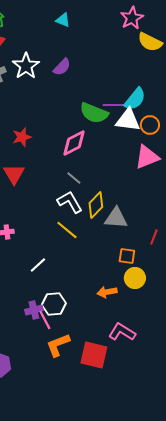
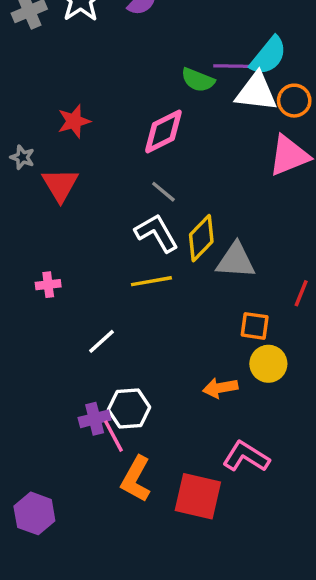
green semicircle: (94, 113) -> (198, 80), size x0.7
yellow line: (67, 230) -> (151, 281), turned -50
orange L-shape: (58, 345) -> (136, 479), turned -40

